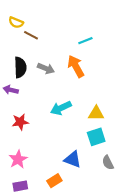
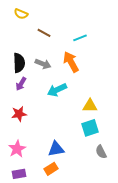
yellow semicircle: (16, 22) -> (21, 14), moved
brown line: (31, 35) -> (44, 33), moved
purple arrow: (11, 90) -> (21, 84), moved, turned -72
cyan arrow: (61, 108) -> (57, 90), moved
blue triangle: (73, 159) -> (56, 149), moved, turned -30

